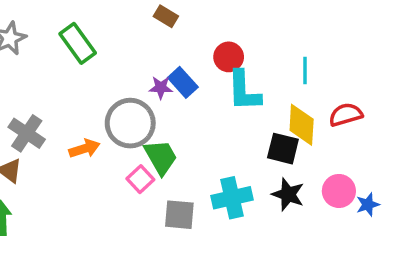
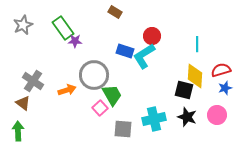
blue rectangle: (183, 82) -> (125, 51), turned -30
purple star: (161, 87) -> (75, 41), moved
cyan L-shape: (244, 91) -> (144, 56), moved, turned 60
blue star: (368, 205) -> (225, 88), moved

